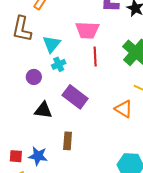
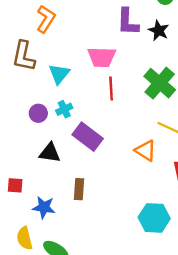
cyan cross: (59, 64) -> (64, 109), moved
red square: (16, 156) -> (15, 185), moved

